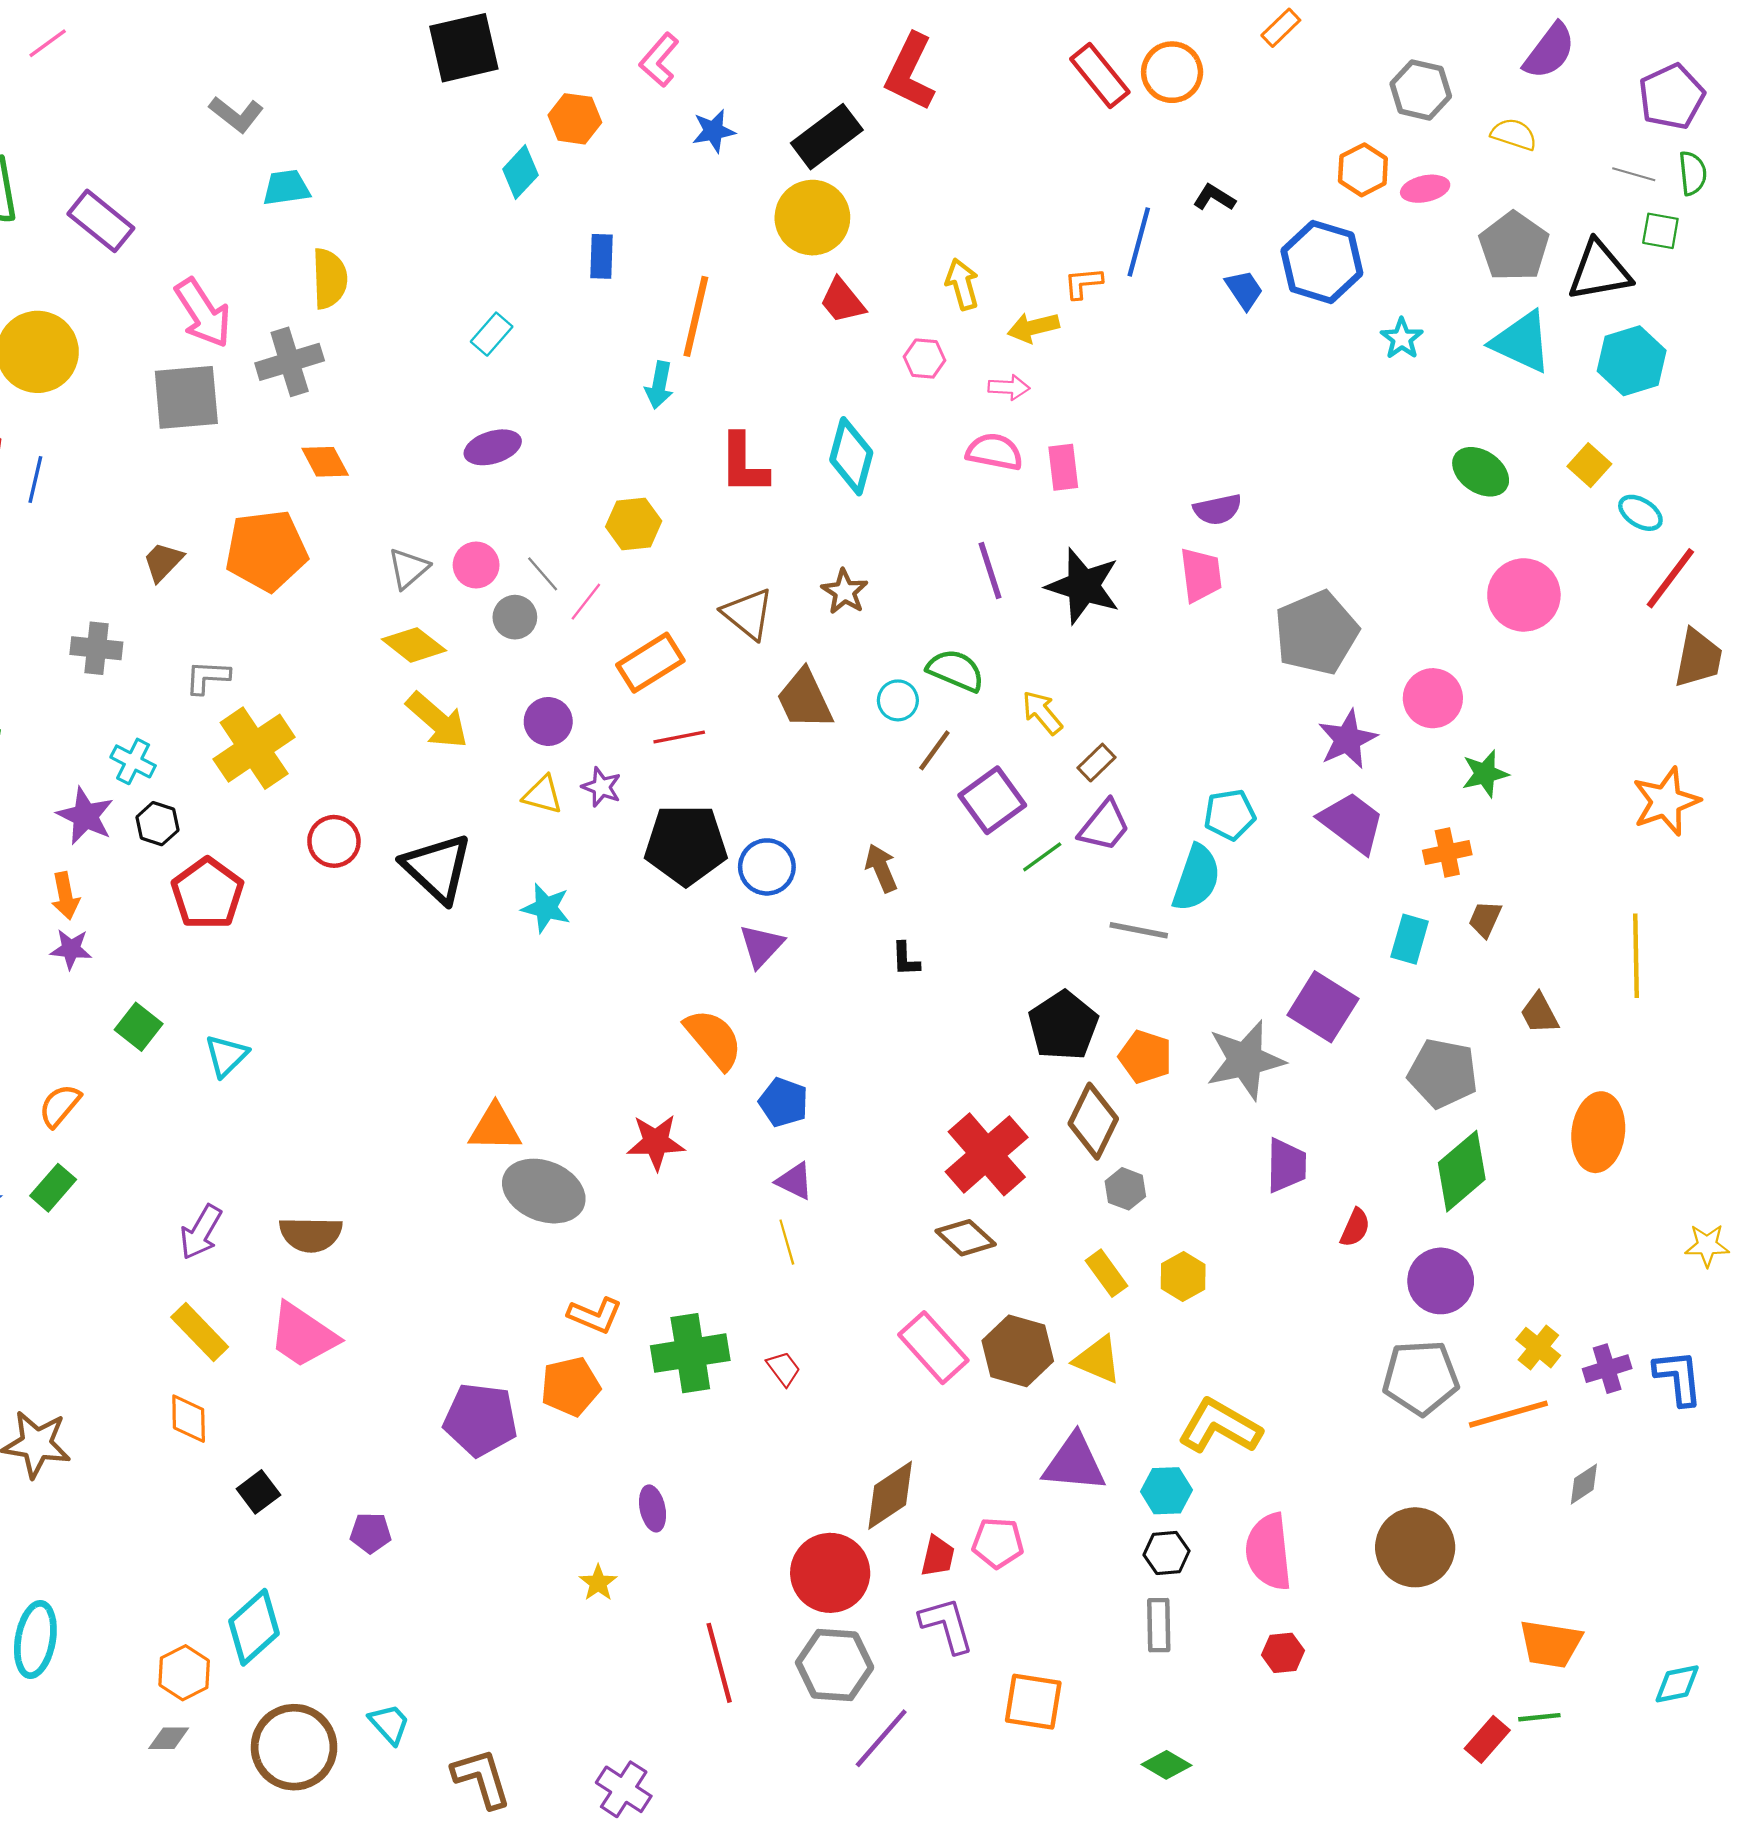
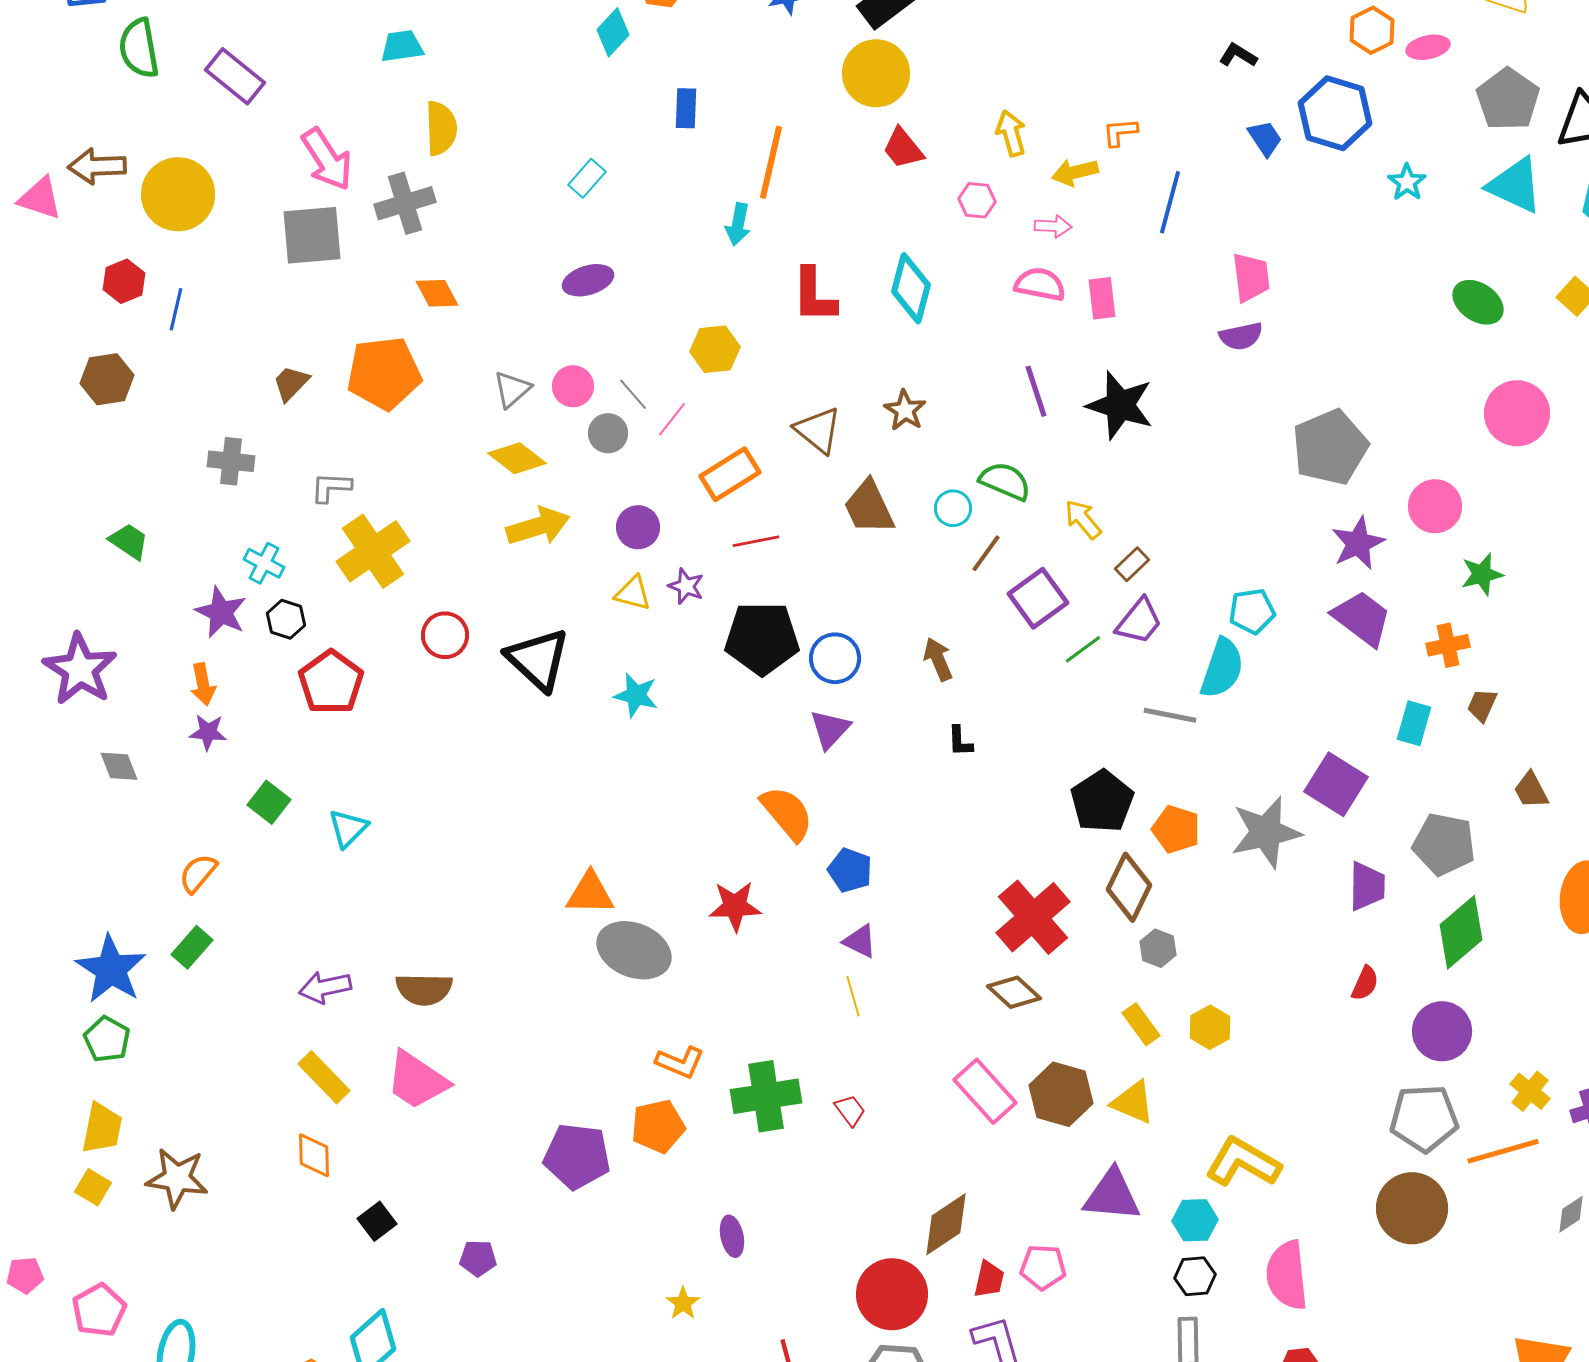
blue line: (1139, 242) -> (1170, 202), moved
pink trapezoid: (1201, 575) -> (1251, 277), moved
yellow arrow: (437, 720) -> (538, 526), turned -58
purple trapezoid: (1286, 1166) -> (1367, 886), moved
purple arrow: (201, 1232) -> (325, 987), turned 48
brown circle: (1415, 1547) -> (1412, 1208), moved

